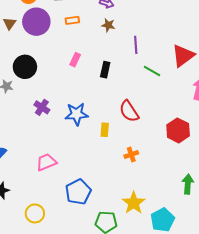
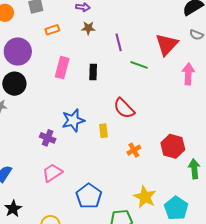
purple circle: (36, 22) -> (18, 52), moved
pink rectangle: (75, 60) -> (62, 68), size x1.5
purple cross: (42, 107) -> (48, 138), moved
red hexagon: (178, 130) -> (173, 146), moved

